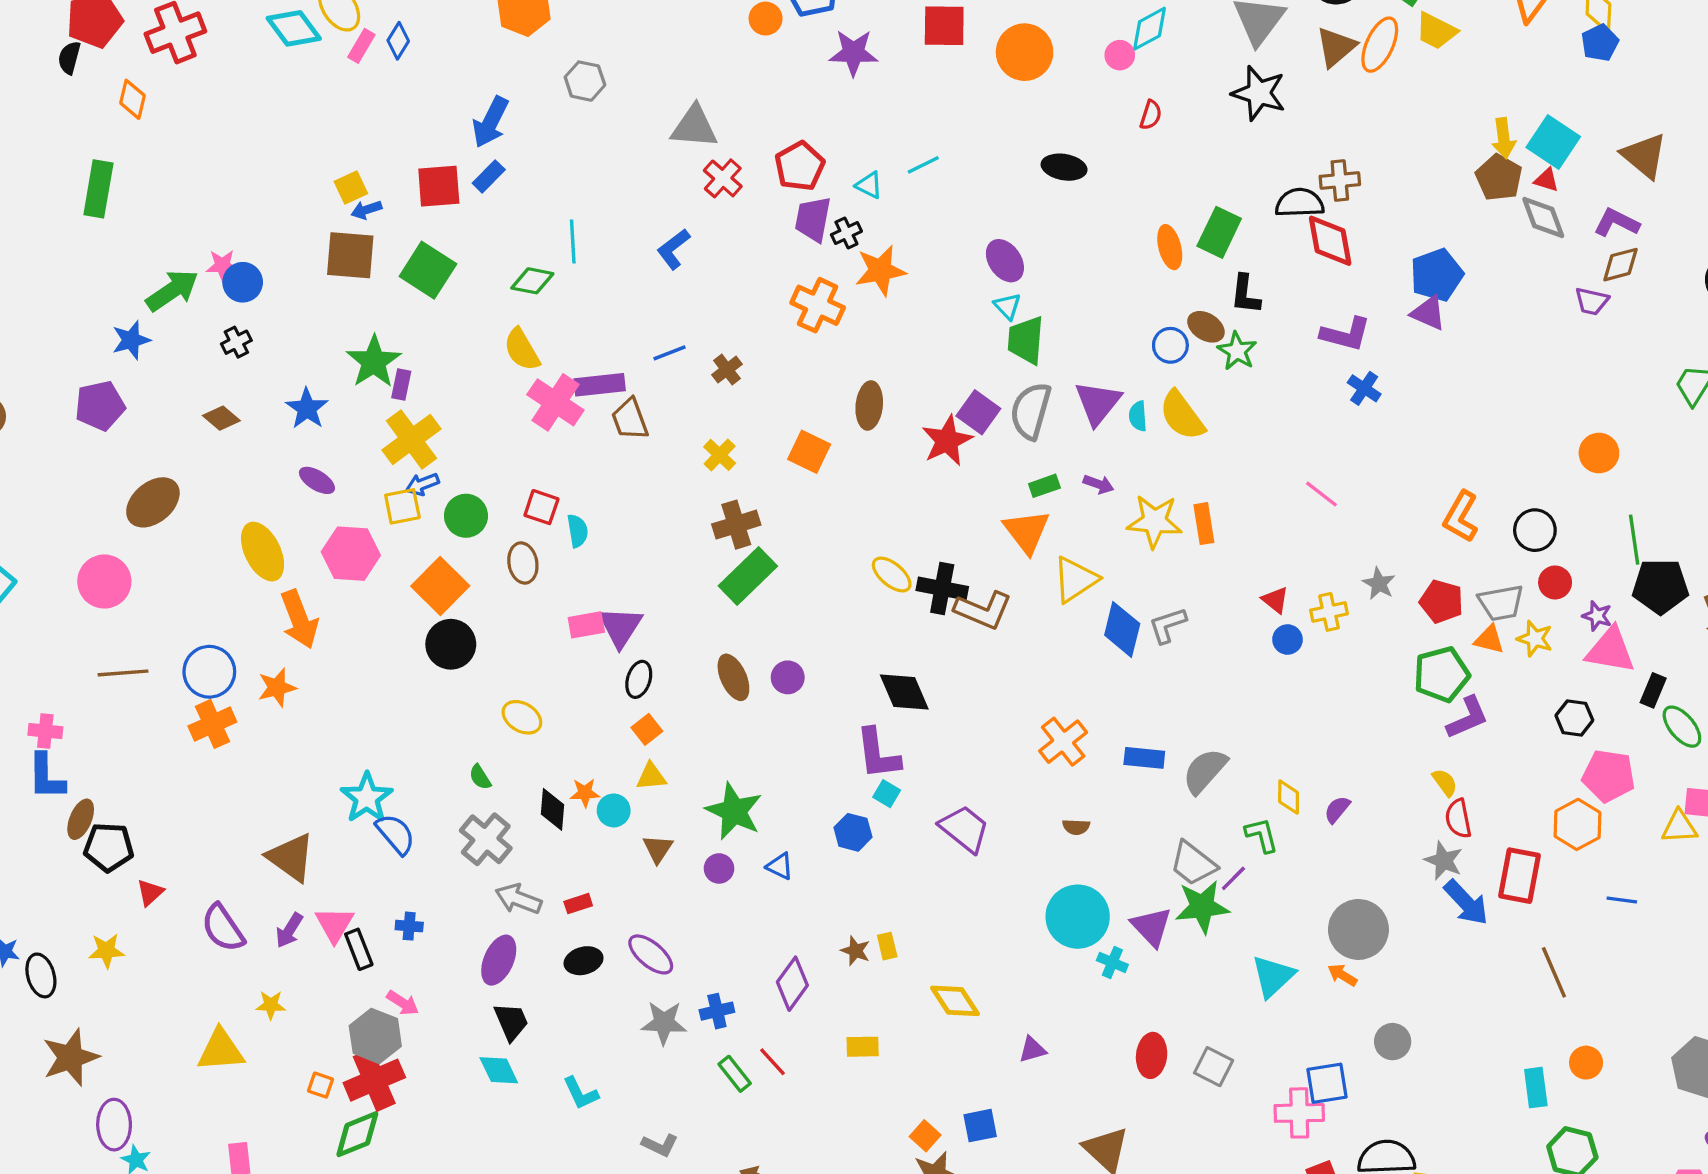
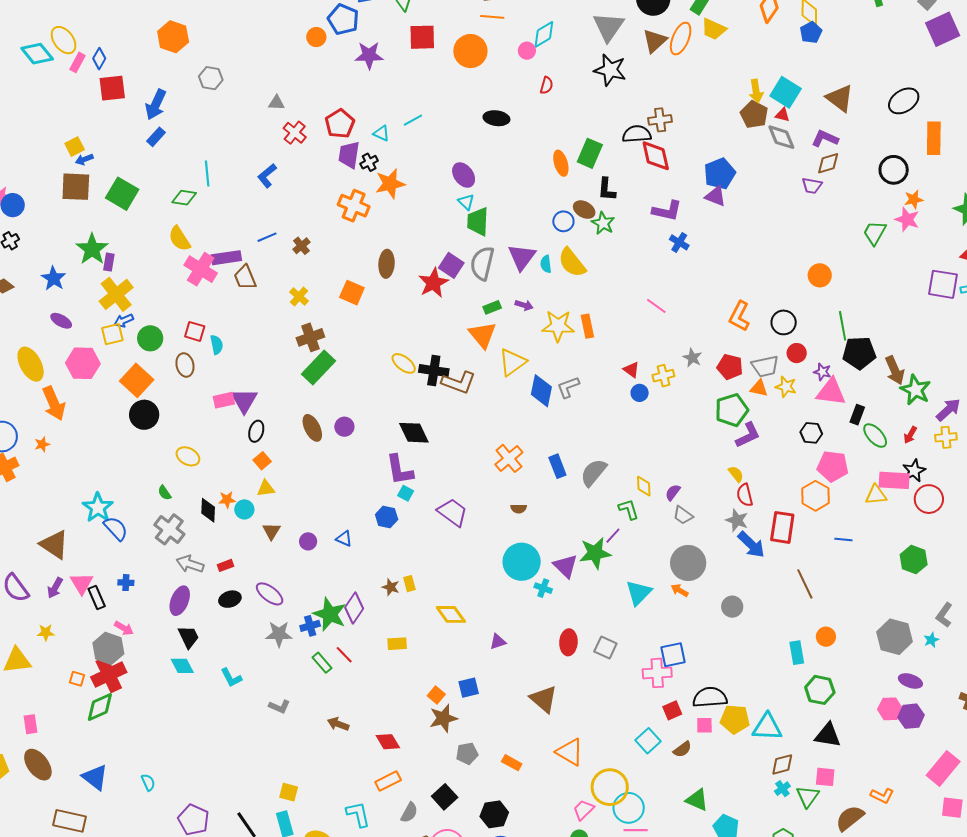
gray triangle: (694, 127) -> (277, 103), size x0.6
red square: (439, 186) -> (112, 88), moved
orange star: (277, 687) -> (42, 444), size x0.7
blue rectangle: (1144, 758) -> (557, 466), turned 65
green star: (734, 811) -> (330, 614), moved
gray trapezoid: (1193, 863) -> (683, 515), moved, size x0.7
gray circle: (1393, 1042) -> (732, 607), moved

